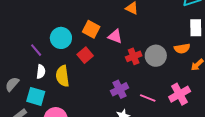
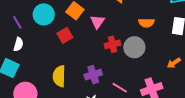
pink triangle: (115, 36) -> (97, 22), turned 35
orange semicircle: (182, 48) -> (146, 23), moved
yellow semicircle: (63, 76) -> (59, 76), moved

